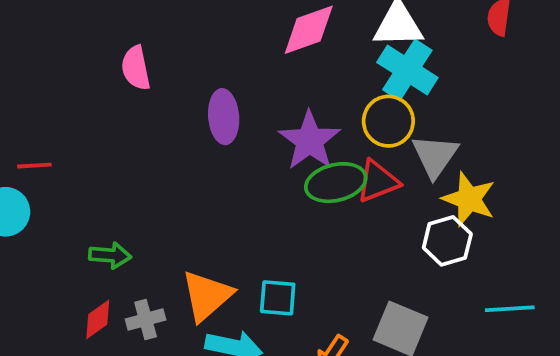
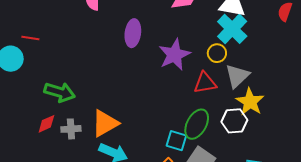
yellow circle: (388, 121) -> (217, 53), size x0.7
green ellipse: (336, 183) -> (197, 124), moved, turned -60
green arrow: (110, 255) -> (60, 92), size x1.4
cyan square: (278, 298) -> (176, 141), moved

